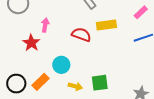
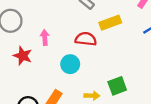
red star: (31, 43) -> (23, 56), moved
cyan circle: (61, 65) -> (70, 64), moved

